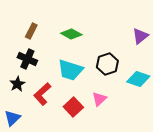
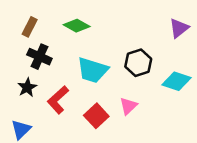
brown rectangle: (31, 31) -> (30, 27), moved
green diamond: (71, 34) -> (77, 26), moved

